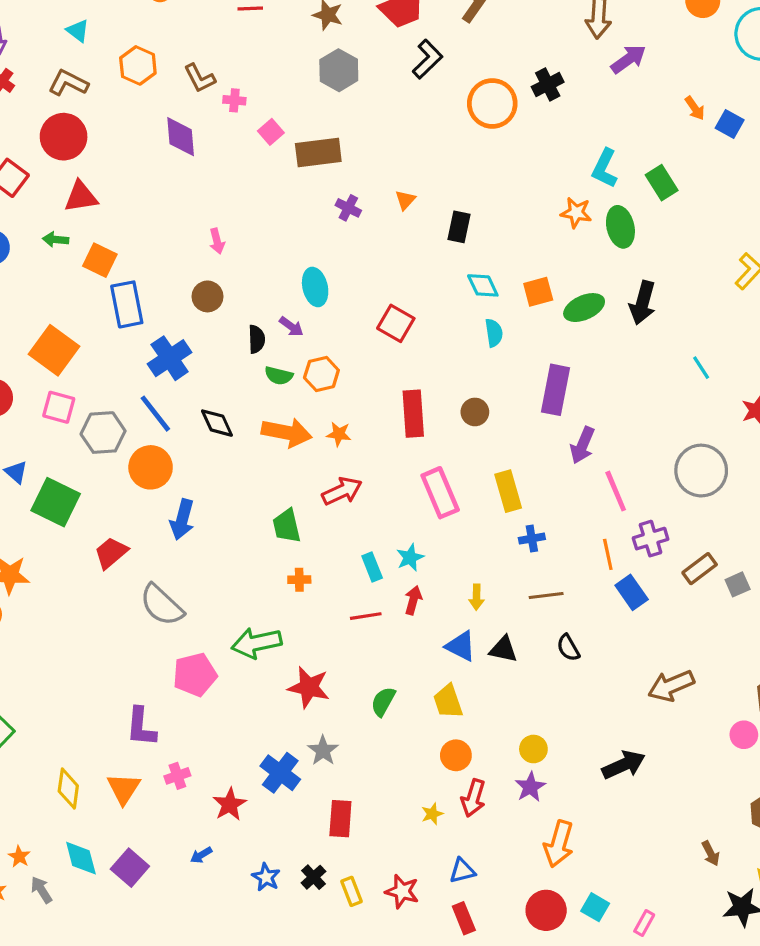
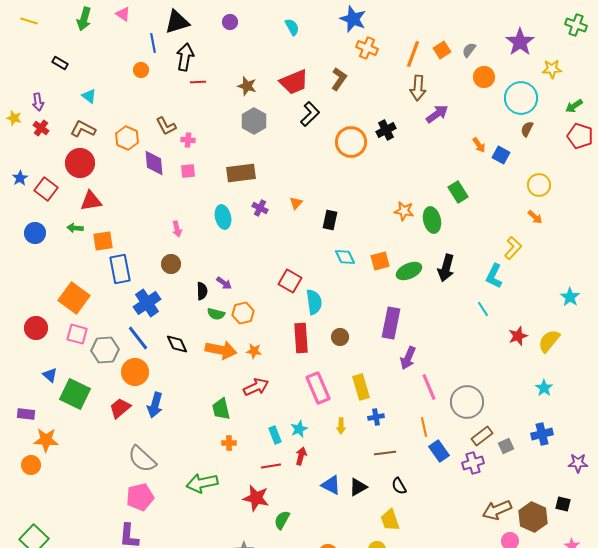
orange hexagon: (138, 65) -> (127, 138), moved
pink square: (271, 132) -> (188, 171), moved, turned 35
cyan L-shape: (605, 168) -> (494, 276), moved
orange square: (100, 260) -> (103, 241), turned -35
cyan ellipse: (315, 287) -> (223, 217), moved
cyan semicircle: (494, 333) -> (314, 302), moved, size x1.4
gray circle: (701, 471) -> (467, 402), moved
purple cross: (651, 539) -> (473, 463), moved
red trapezoid: (111, 553) -> (120, 408), moved
yellow arrow: (476, 597) -> (341, 426), moved
black triangle: (503, 649) -> (358, 487), turned -42
pink pentagon: (195, 675) -> (140, 497), moved
brown arrow: (671, 686) -> (497, 510), moved
red star: (309, 687) -> (256, 498), moved
yellow trapezoid: (448, 702) -> (390, 520), moved

